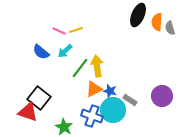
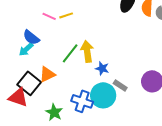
cyan arrow: (65, 51) -> (26, 49), moved
orange triangle: (94, 89) -> (47, 74), moved
blue star: (110, 91) -> (102, 68), moved

